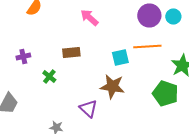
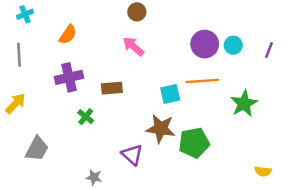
purple cross: (23, 56) -> (69, 77), moved, size x1.6
green pentagon: (165, 94) -> (194, 143), moved, turned -30

